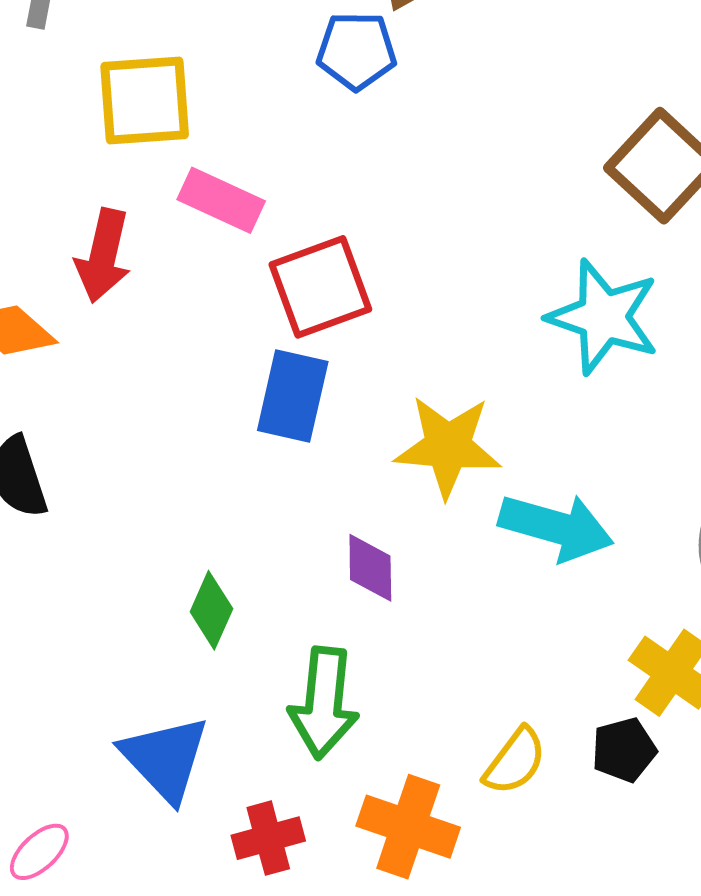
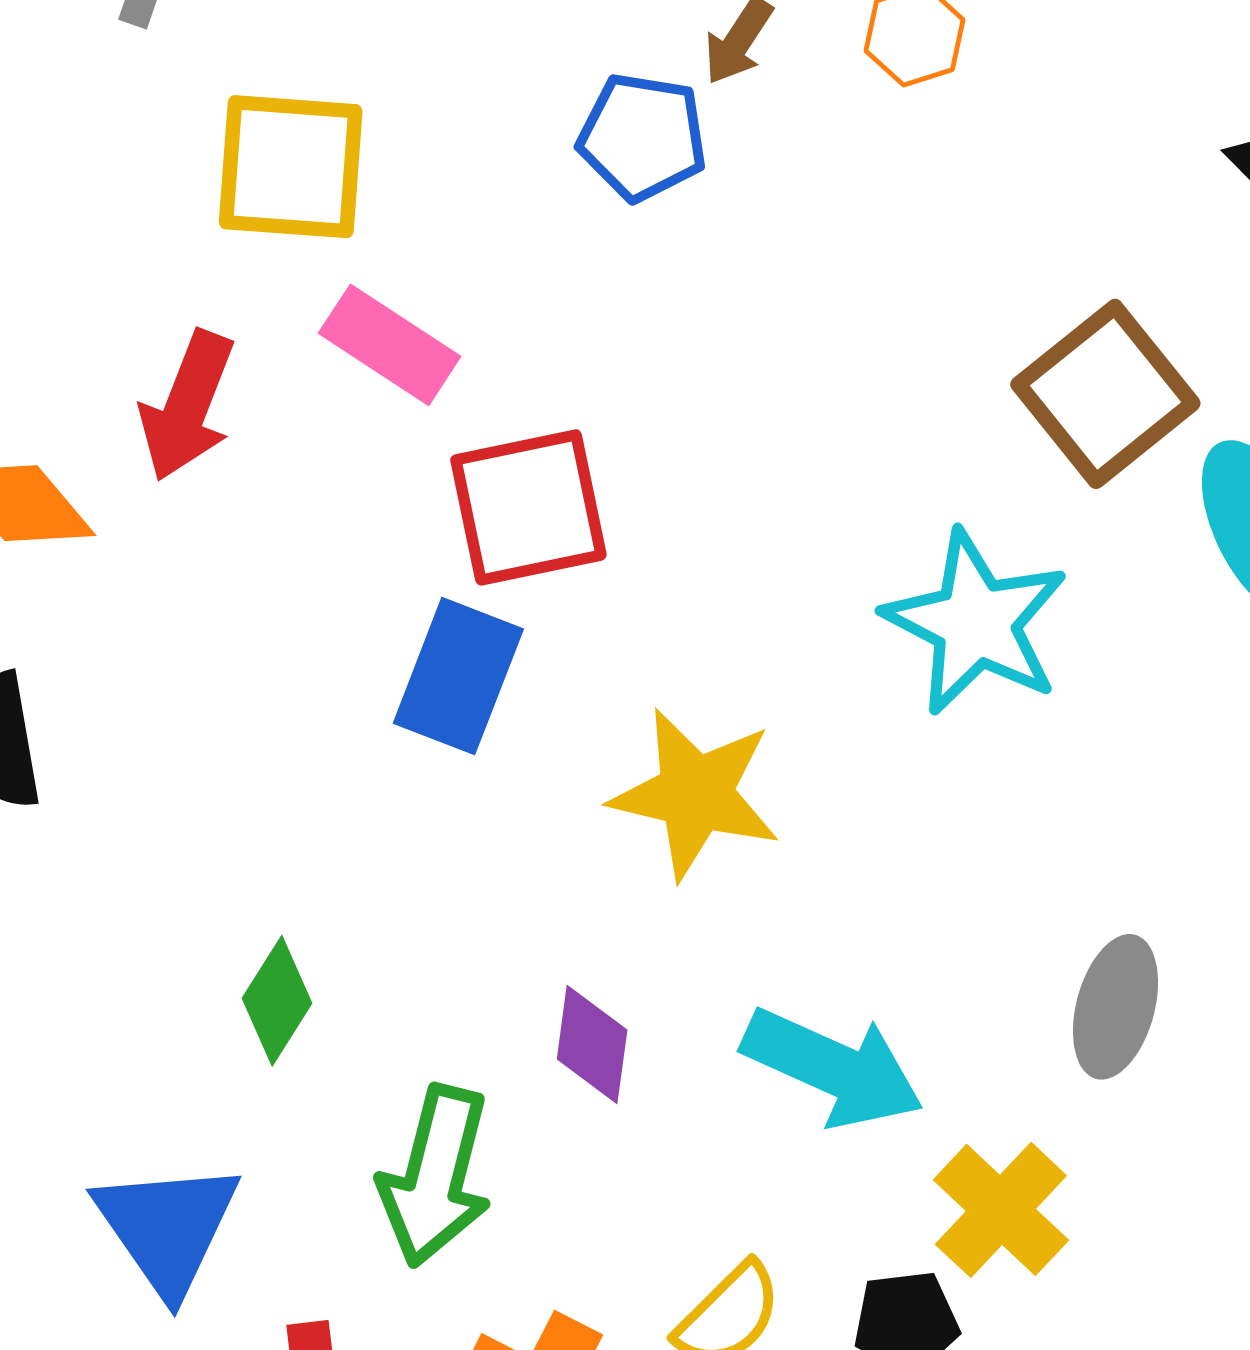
cyan arrow: (556, 527) -> (833, 1068), moved
purple diamond: (370, 568) -> (592, 1044), moved

